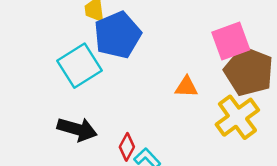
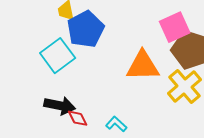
orange triangle: (186, 87) -> (143, 66), size x1.8
red diamond: (127, 147) -> (78, 118), moved, turned -50

